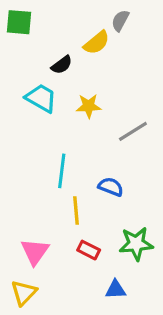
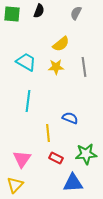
yellow semicircle: (97, 43) -> (61, 44), moved
black semicircle: (62, 65) -> (39, 11), moved, turned -32
gray line: (133, 131) -> (84, 67), moved, turned -66
cyan line: (62, 171) -> (28, 101), moved
blue triangle: (116, 290) -> (73, 183), size x1.5

